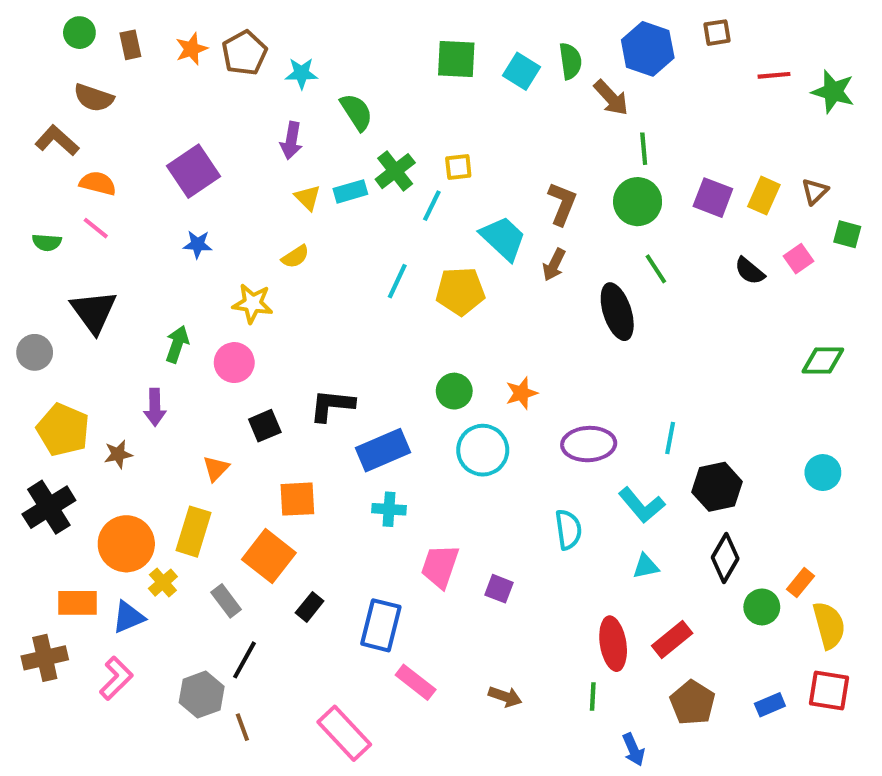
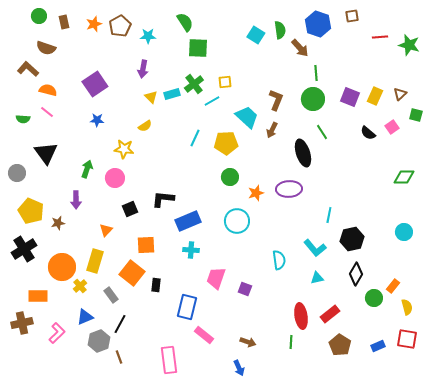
green square: (456, 59) -> (198, 48), moved
green semicircle: (356, 112) -> (185, 22), moved
cyan line: (432, 206) -> (212, 101), turned 35
green circle: (454, 391) -> (230, 177), moved
purple ellipse: (589, 444) -> (289, 189), moved
black rectangle: (310, 607) -> (156, 285), moved, turned -32
blue triangle: (128, 617) -> (85, 317), moved
yellow semicircle: (829, 625) -> (407, 307), size x0.7
pink rectangle: (344, 733) -> (169, 360), turned 36
blue arrow: (633, 750) -> (239, 368), moved

